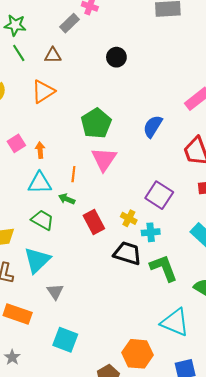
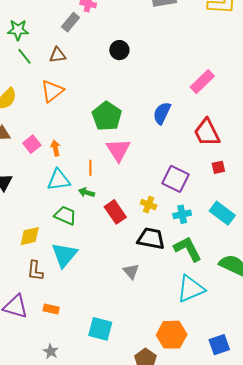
cyan cross: (151, 232) -> (182, 214), moved
gray triangle: (55, 292) -> (131, 271), moved
orange rectangle: (18, 314) -> (51, 309), size x0.6
cyan triangle: (175, 322) -> (191, 289), moved, turned -40

